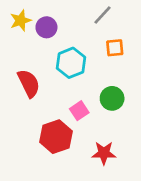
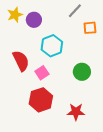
orange square: (115, 48) -> (90, 28), moved
pink square: (79, 111) -> (42, 73), moved

